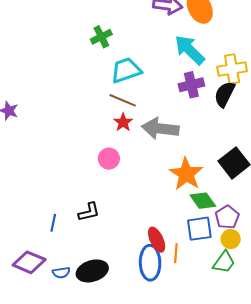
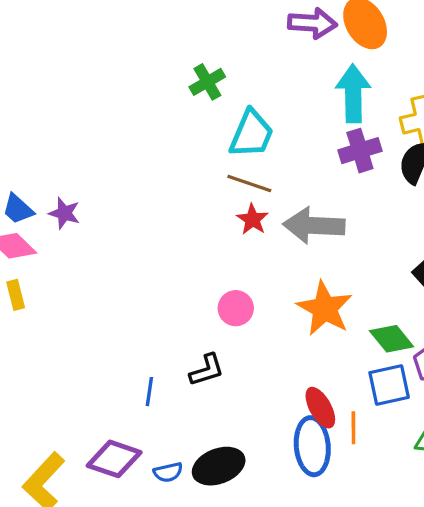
cyan arrow: (190, 50) -> (353, 94), turned 48
cyan trapezoid: (126, 70) -> (251, 134), turned 136
pink circle: (109, 159) -> (236, 308), moved
orange star: (186, 174) -> (325, 308), moved

